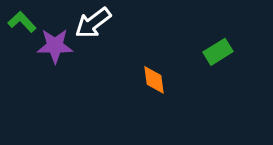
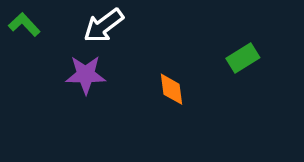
purple star: (55, 46) -> (86, 75), moved

